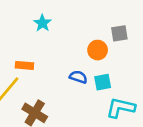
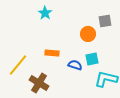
orange rectangle: (24, 65) -> (52, 53), moved
blue semicircle: (78, 77) -> (75, 65), moved

